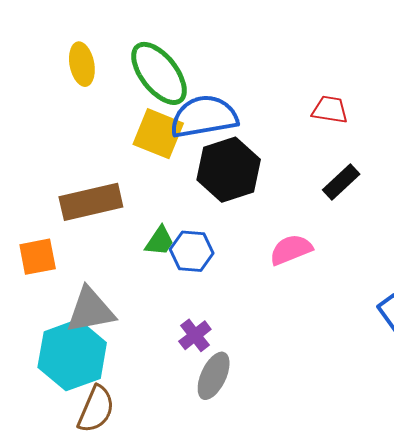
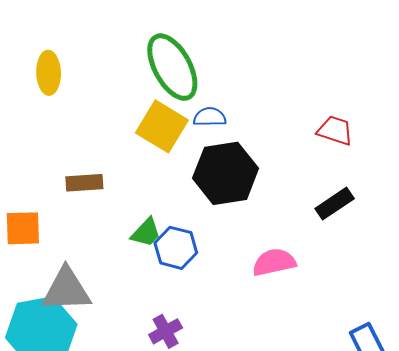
yellow ellipse: (82, 64) -> (49, 73), moved
blue semicircle: (204, 117) -> (210, 117), size x0.5
brown rectangle: (91, 202) -> (84, 183), size x0.6

